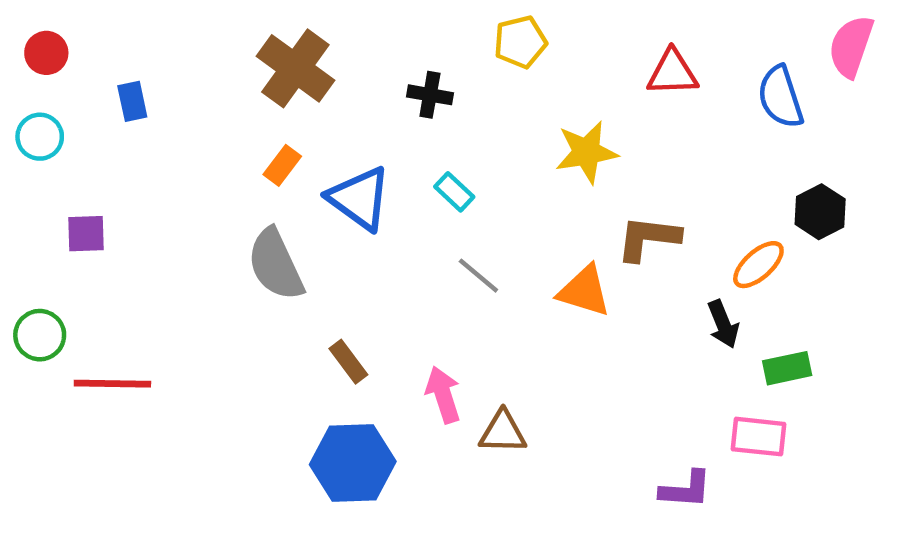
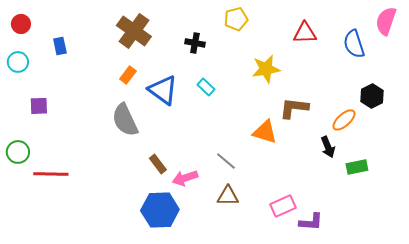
gray line: (478, 276) -> (226, 161), moved
pink arrow: (443, 395) -> (185, 178), moved, turned -90
pink rectangle: (758, 437) -> (283, 206), moved, turned -30

